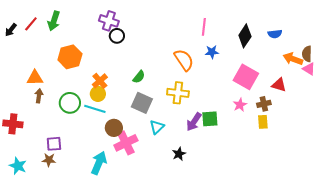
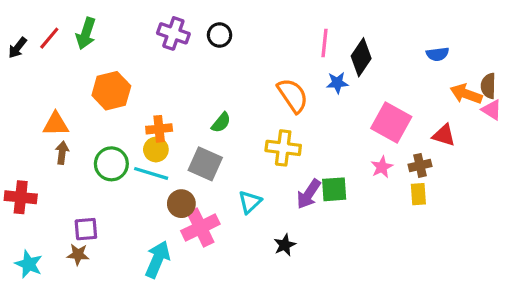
black circle: (117, 36) -> (220, 35), moved
black diamond: (245, 36) -> (361, 57), moved
orange cross: (100, 81) -> (159, 129), turned 35
gray square: (142, 103) -> (205, 164), moved

